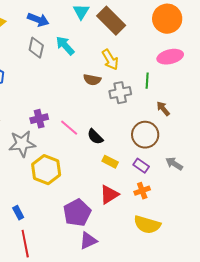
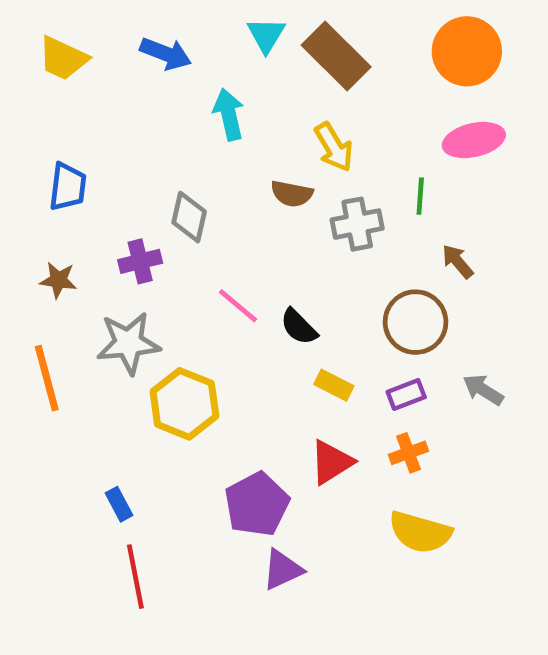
cyan arrow: (65, 46) -> (229, 114), turned 30
gray diamond: (36, 48) -> (189, 217), moved
purple cross: (39, 119) -> (140, 261), moved
purple rectangle: (141, 166) -> (406, 394), turned -56

